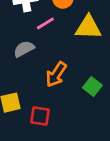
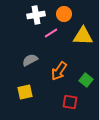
gray semicircle: (24, 49) -> (30, 60), moved
red square: (40, 116) -> (70, 102), moved

